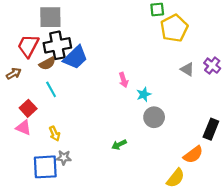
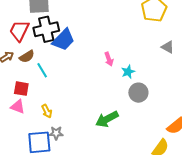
brown semicircle: (47, 63) -> (27, 57), moved
red square: (28, 108) -> (21, 89), turned -35
green arrow: (119, 145) -> (107, 119), size x1.6

